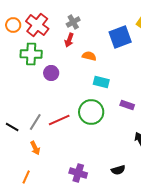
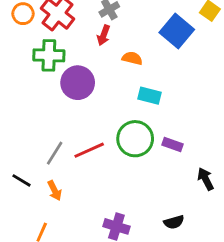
blue square: (120, 37) -> (177, 31), turned -30
purple circle: (51, 73) -> (78, 83), size x1.5
purple rectangle: (127, 105) -> (173, 144), moved
black line: (12, 127) -> (22, 180), moved

